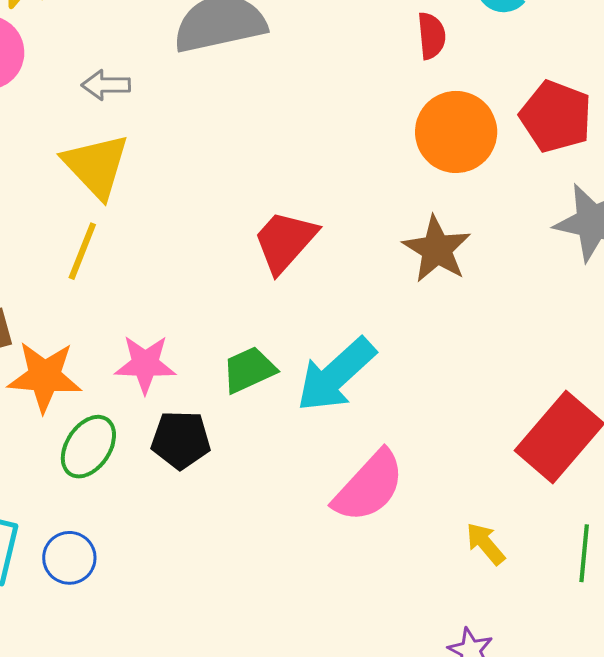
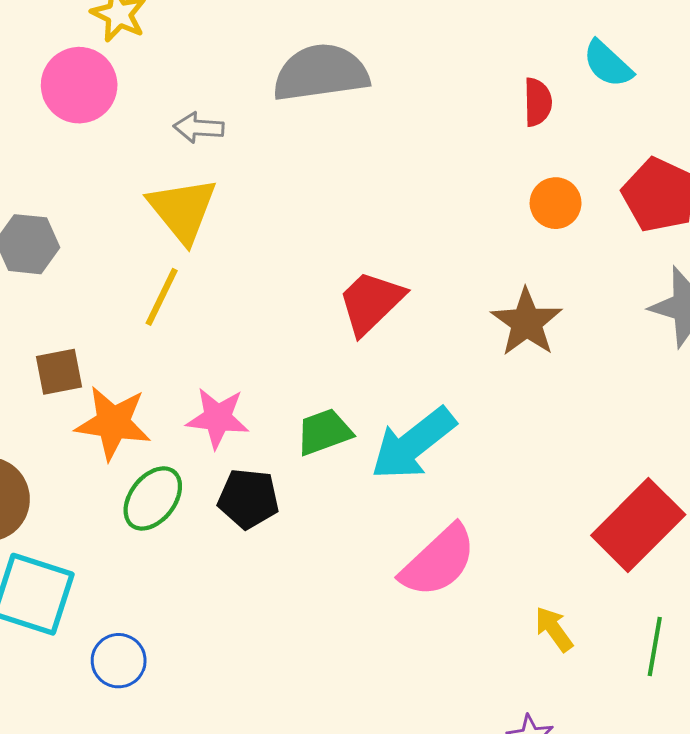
orange circle: (456, 132) -> (556, 203), size x0.6
blue circle: (69, 558) -> (119, 661), moved

